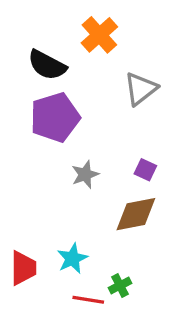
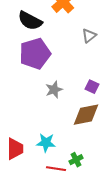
gray triangle: (141, 89) -> (89, 36), size x0.7
cyan star: (72, 259) -> (46, 143), turned 30

